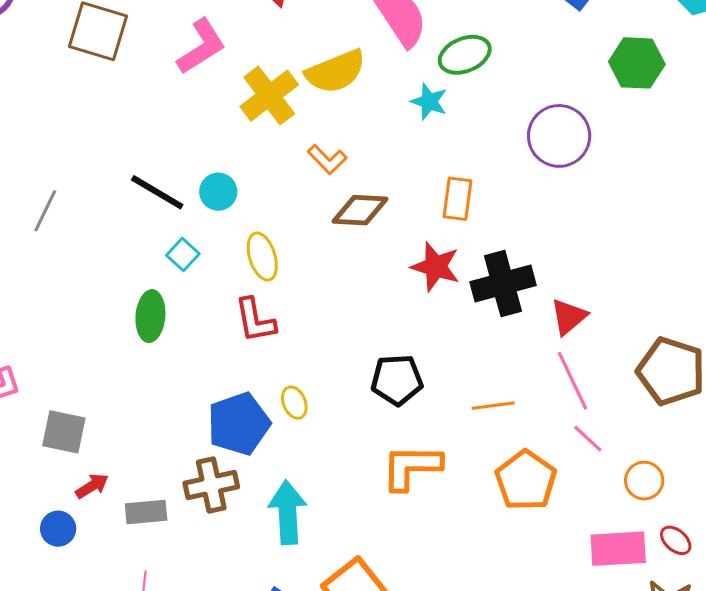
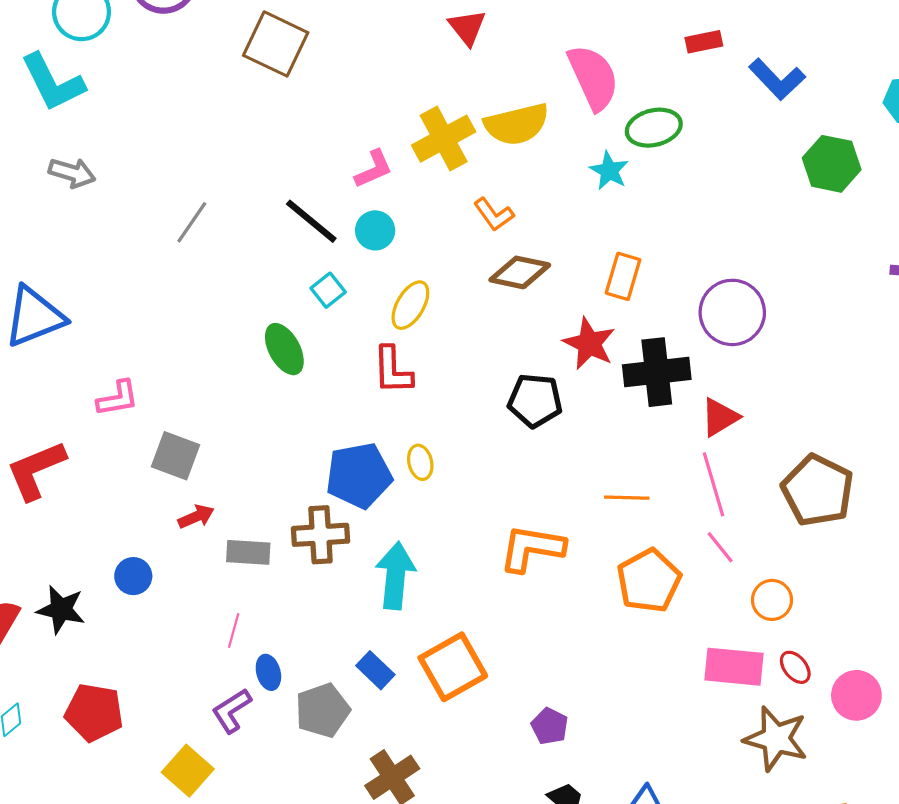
pink L-shape: (201, 47) -> (374, 169), moved, size x0.7
purple circle: (559, 136) -> (732, 312), moved
yellow ellipse: (262, 257) -> (410, 305), turned 39
green ellipse: (150, 316) -> (284, 349), turned -42
black pentagon: (397, 380) -> (535, 401), moved
blue circle: (58, 529) -> (133, 576), moved

